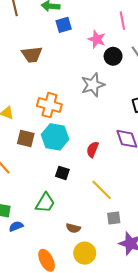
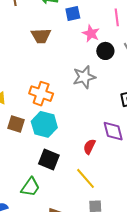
blue square: (64, 25) -> (73, 13), moved
brown trapezoid: (32, 55) -> (41, 36), moved
red semicircle: (93, 149) -> (89, 147), moved
black square: (62, 173) -> (49, 160), size x1.5

